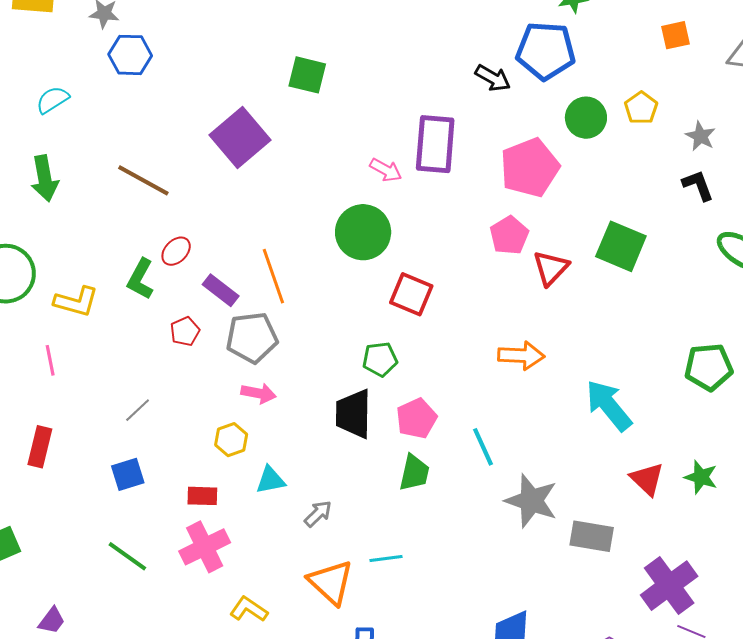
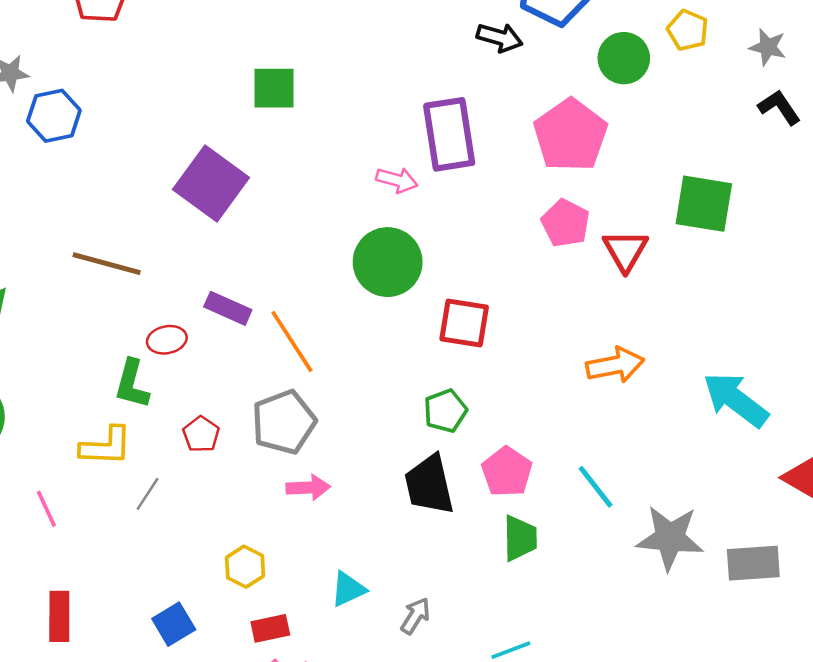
red ellipse: (176, 251) -> (167, 340), turned 48
purple rectangle: (221, 290) -> (228, 308), moved
yellow L-shape: (76, 302) -> (106, 446), moved
gray line: (138, 410) -> (148, 494), moved
yellow hexagon: (231, 440) -> (245, 567), moved

